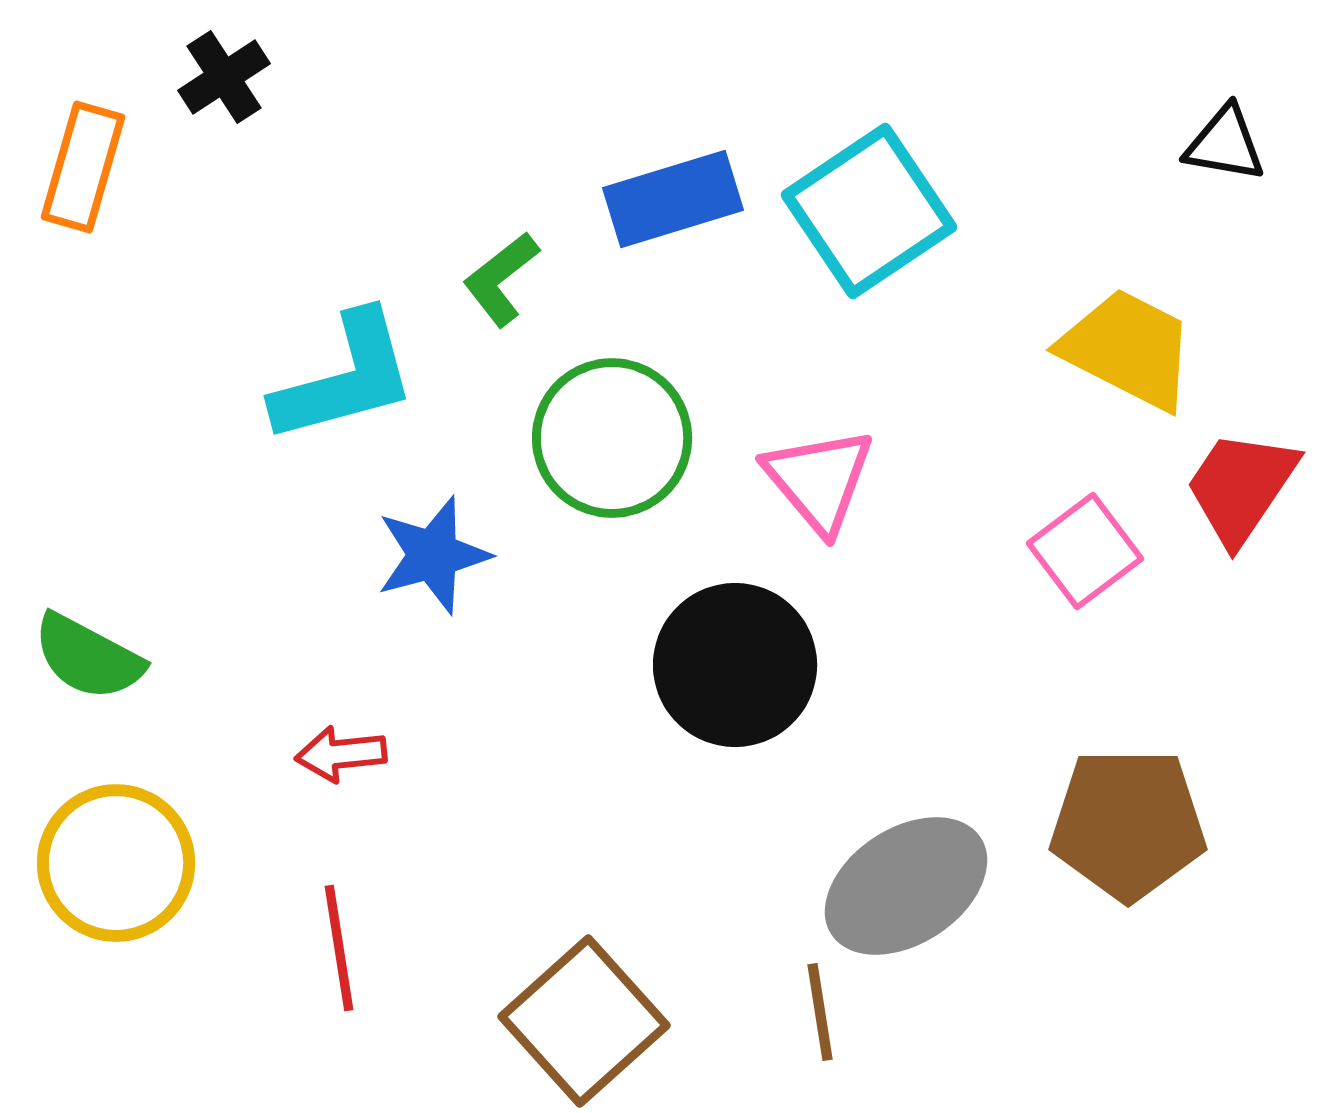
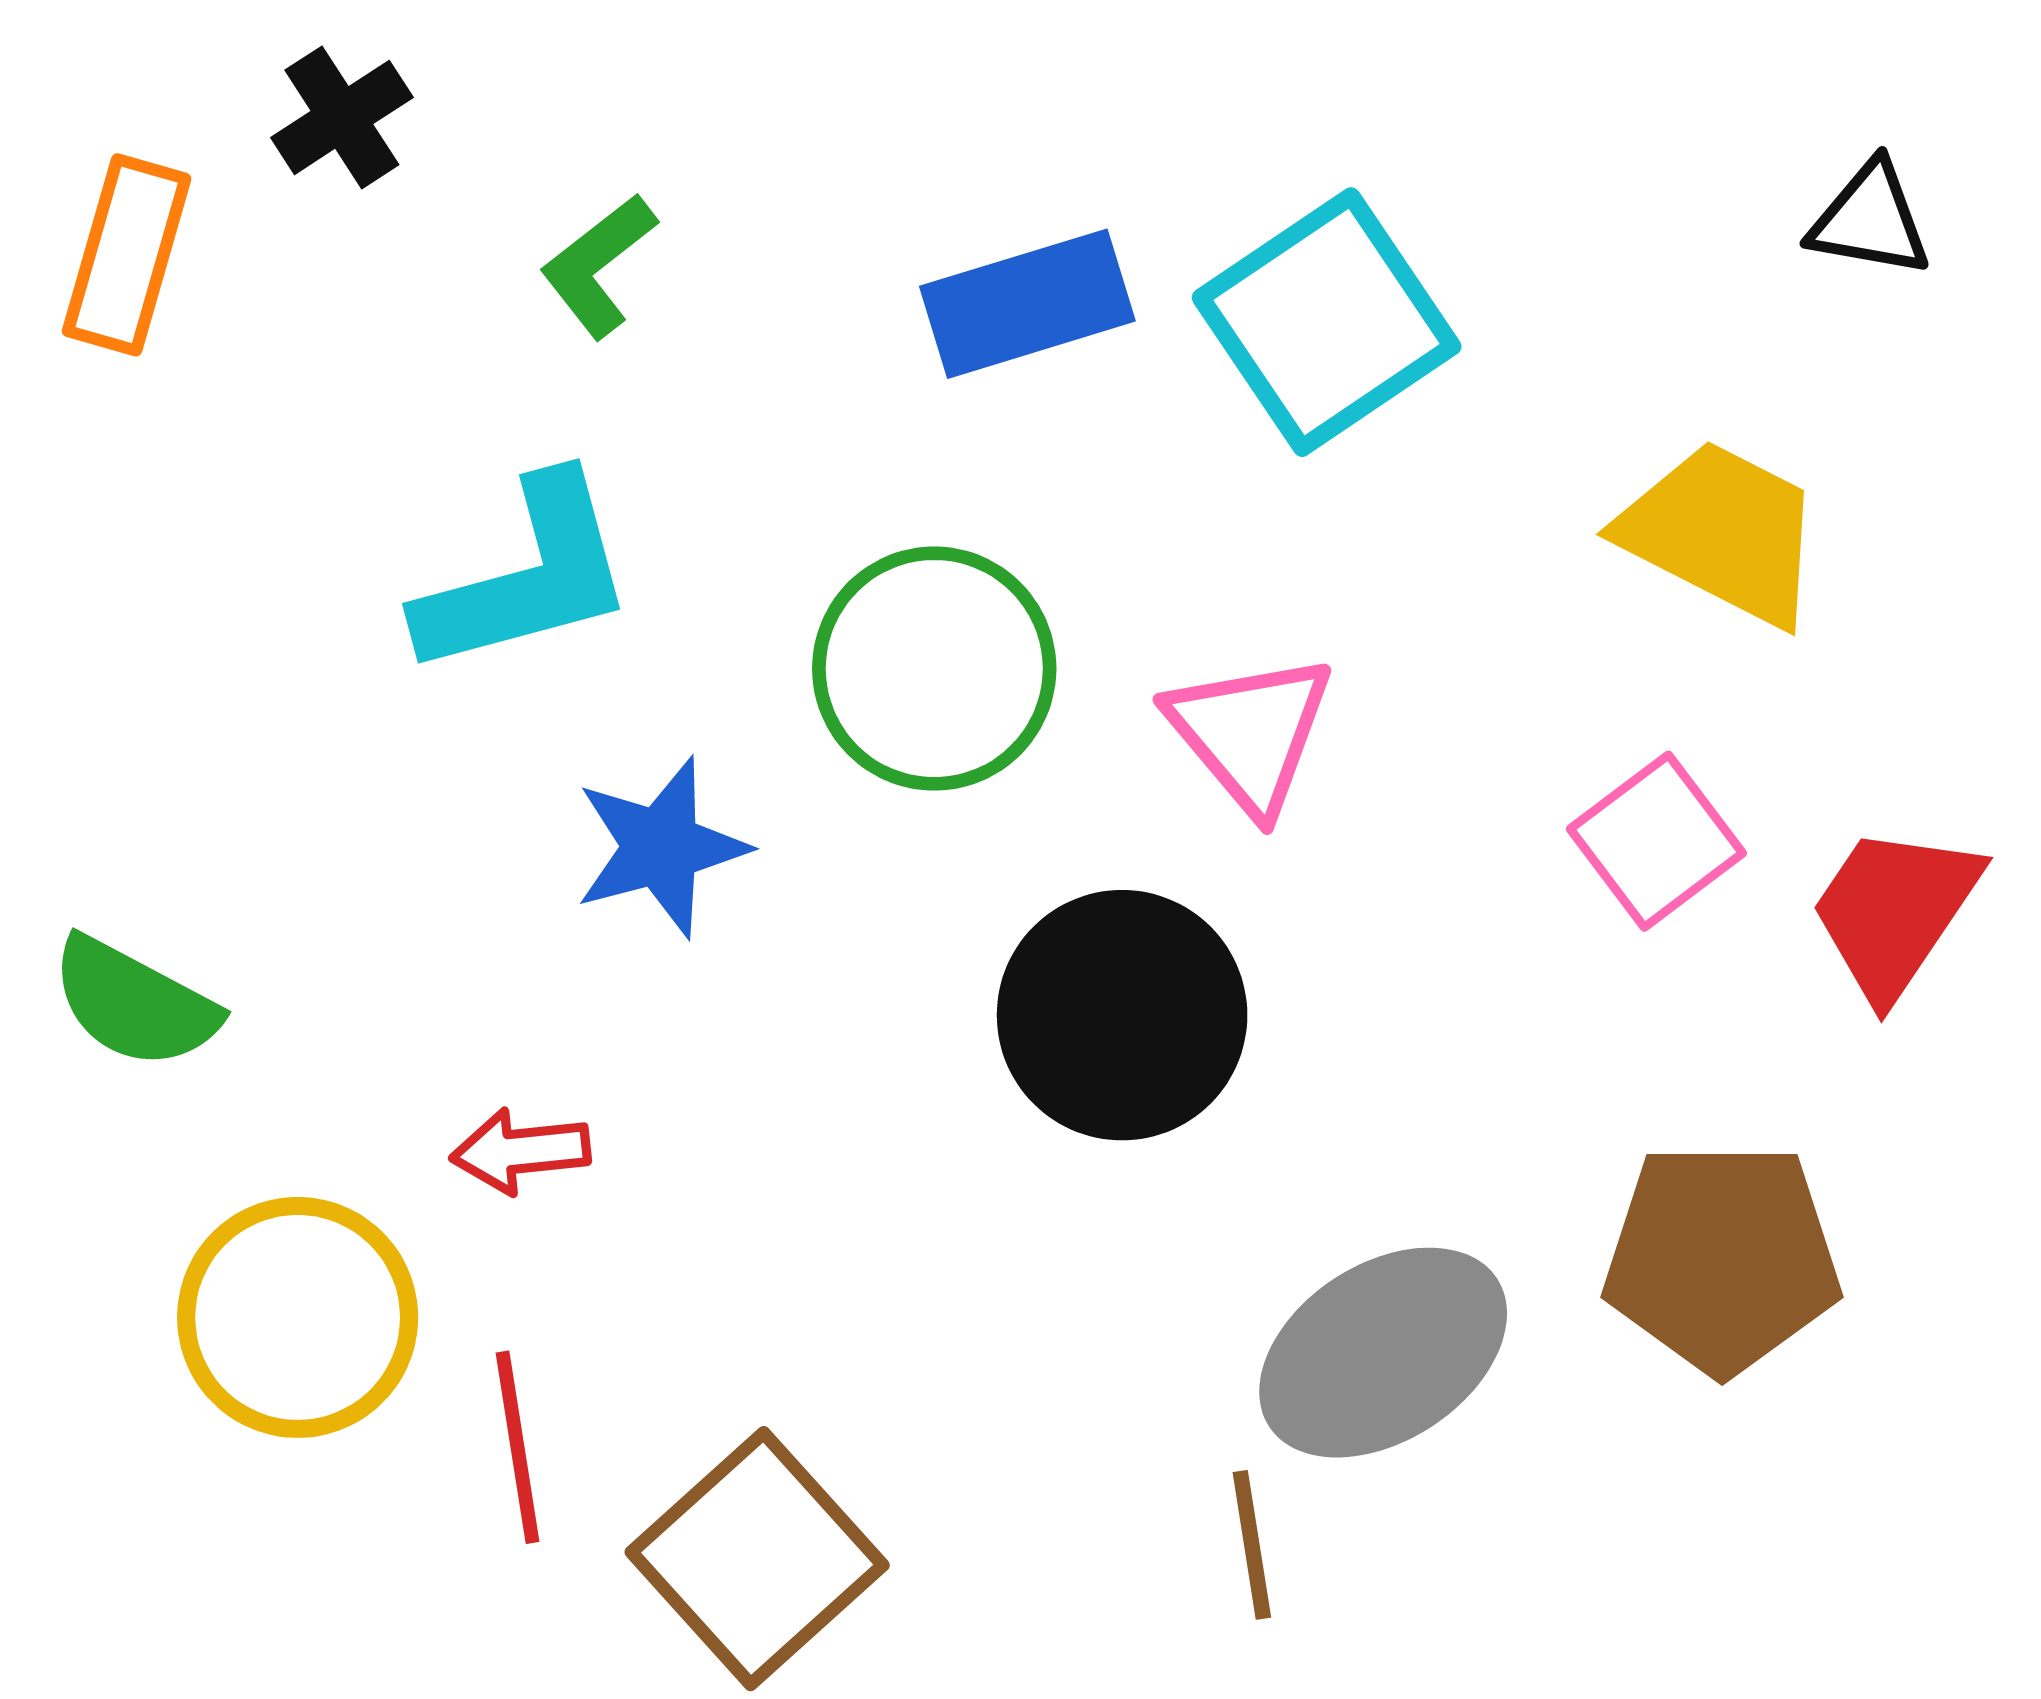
green L-shape: (501, 279) -> (598, 266), moved
red trapezoid: (1241, 487) -> (1895, 911), moved
yellow circle: (116, 863) -> (298, 1317), moved
brown square: (584, 1021) -> (757, 1559), moved

